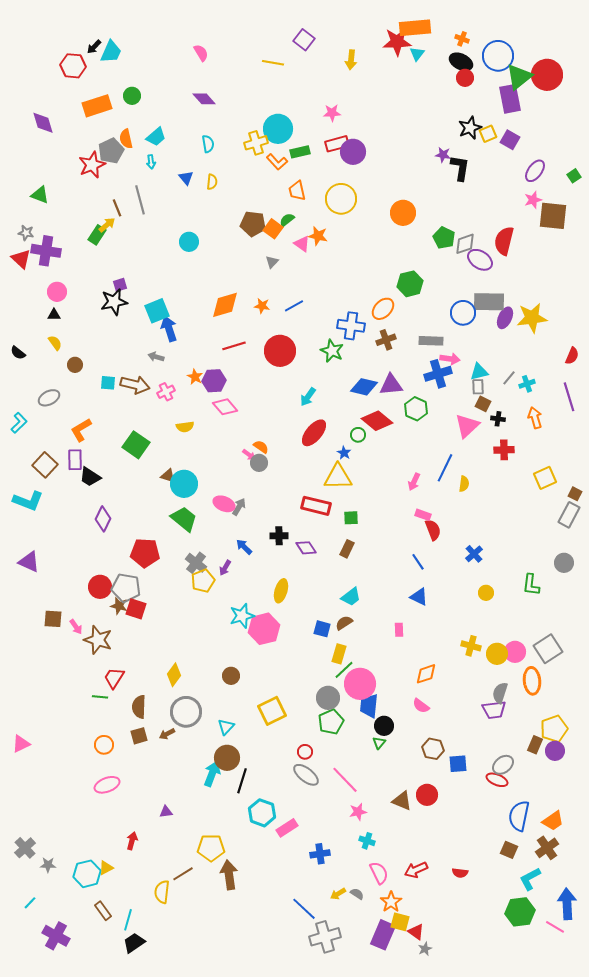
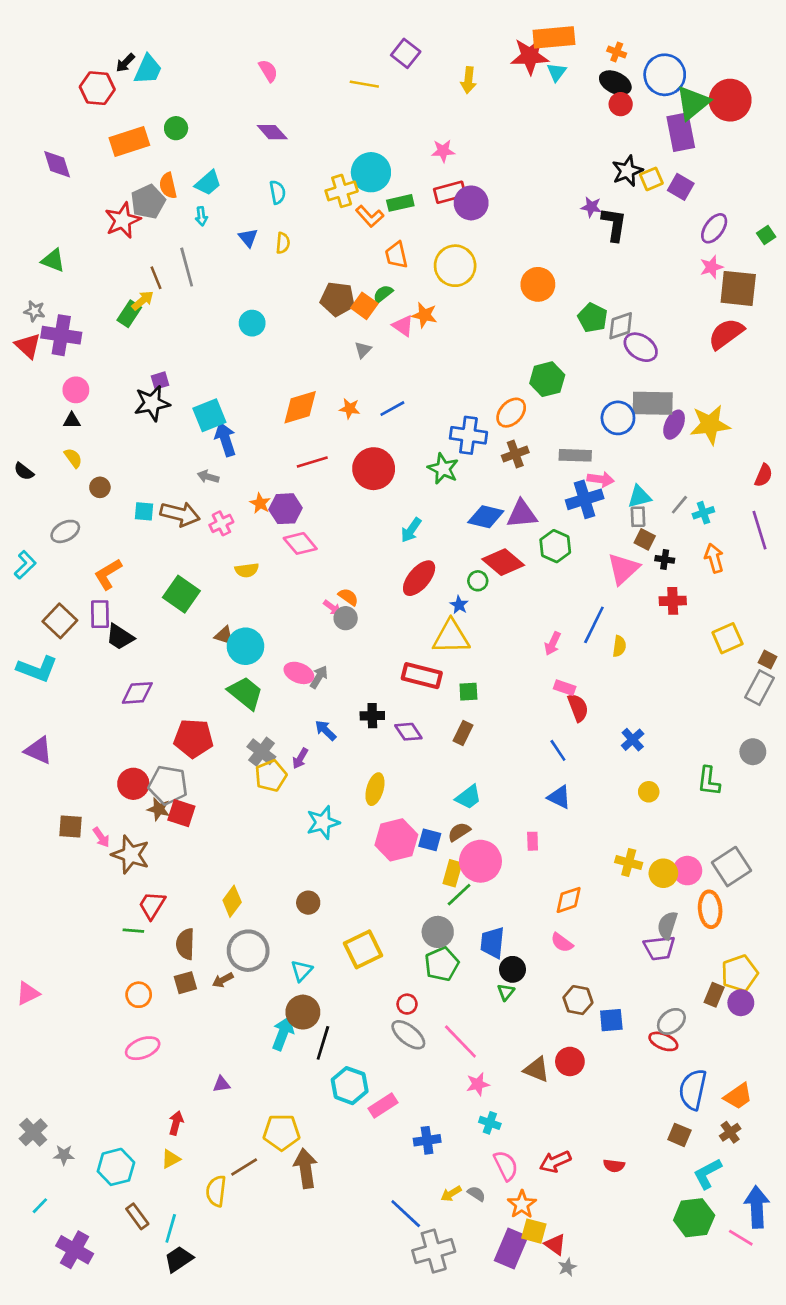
red semicircle: (504, 241) -> (726, 334), moved, turned 40
purple diamond: (103, 519) -> (137, 693), turned 60
pink hexagon: (264, 629) -> (396, 840), moved
pink circle: (360, 684) -> (480, 861), moved
brown cross: (547, 848) -> (730, 1132), size x0.7
yellow triangle: (106, 868) -> (171, 1159), moved

